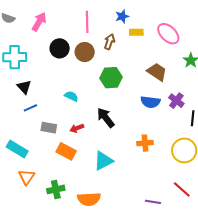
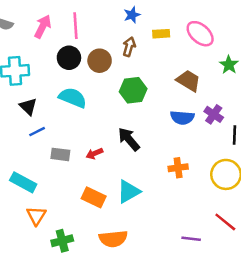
blue star: (122, 16) -> (132, 15), moved
pink line: (87, 22) -> (75, 26), moved
cyan semicircle: (71, 96) -> (73, 98), moved, size x1.6
orange rectangle: (66, 151) -> (94, 197), moved
green cross: (56, 189) -> (62, 241), moved

